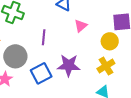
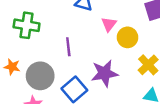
yellow circle: (110, 41) -> (128, 37), moved

